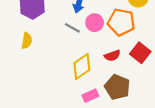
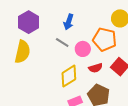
pink circle: (95, 23) -> (83, 49), moved
yellow semicircle: (27, 41) -> (22, 52), size x1.6

